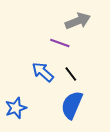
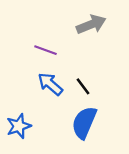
purple line: (60, 43) -> (46, 50), moved

